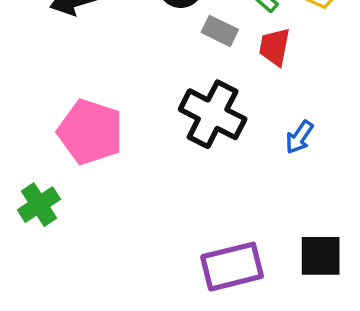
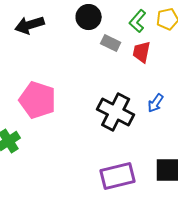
black cross: (213, 114) -> (116, 112), moved

